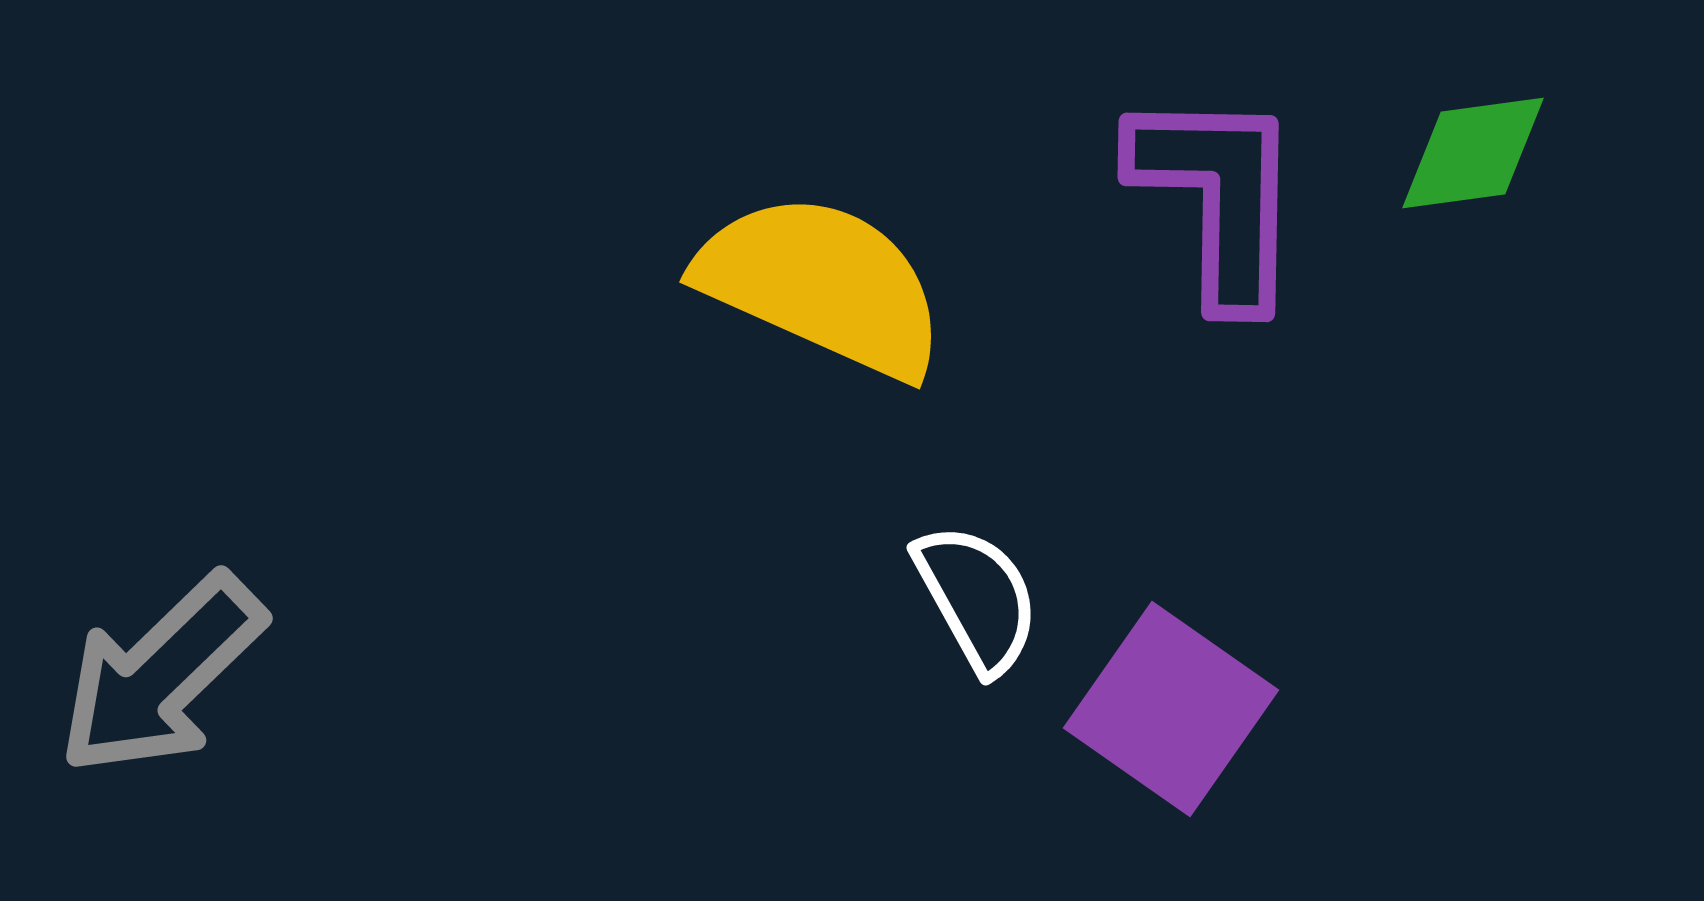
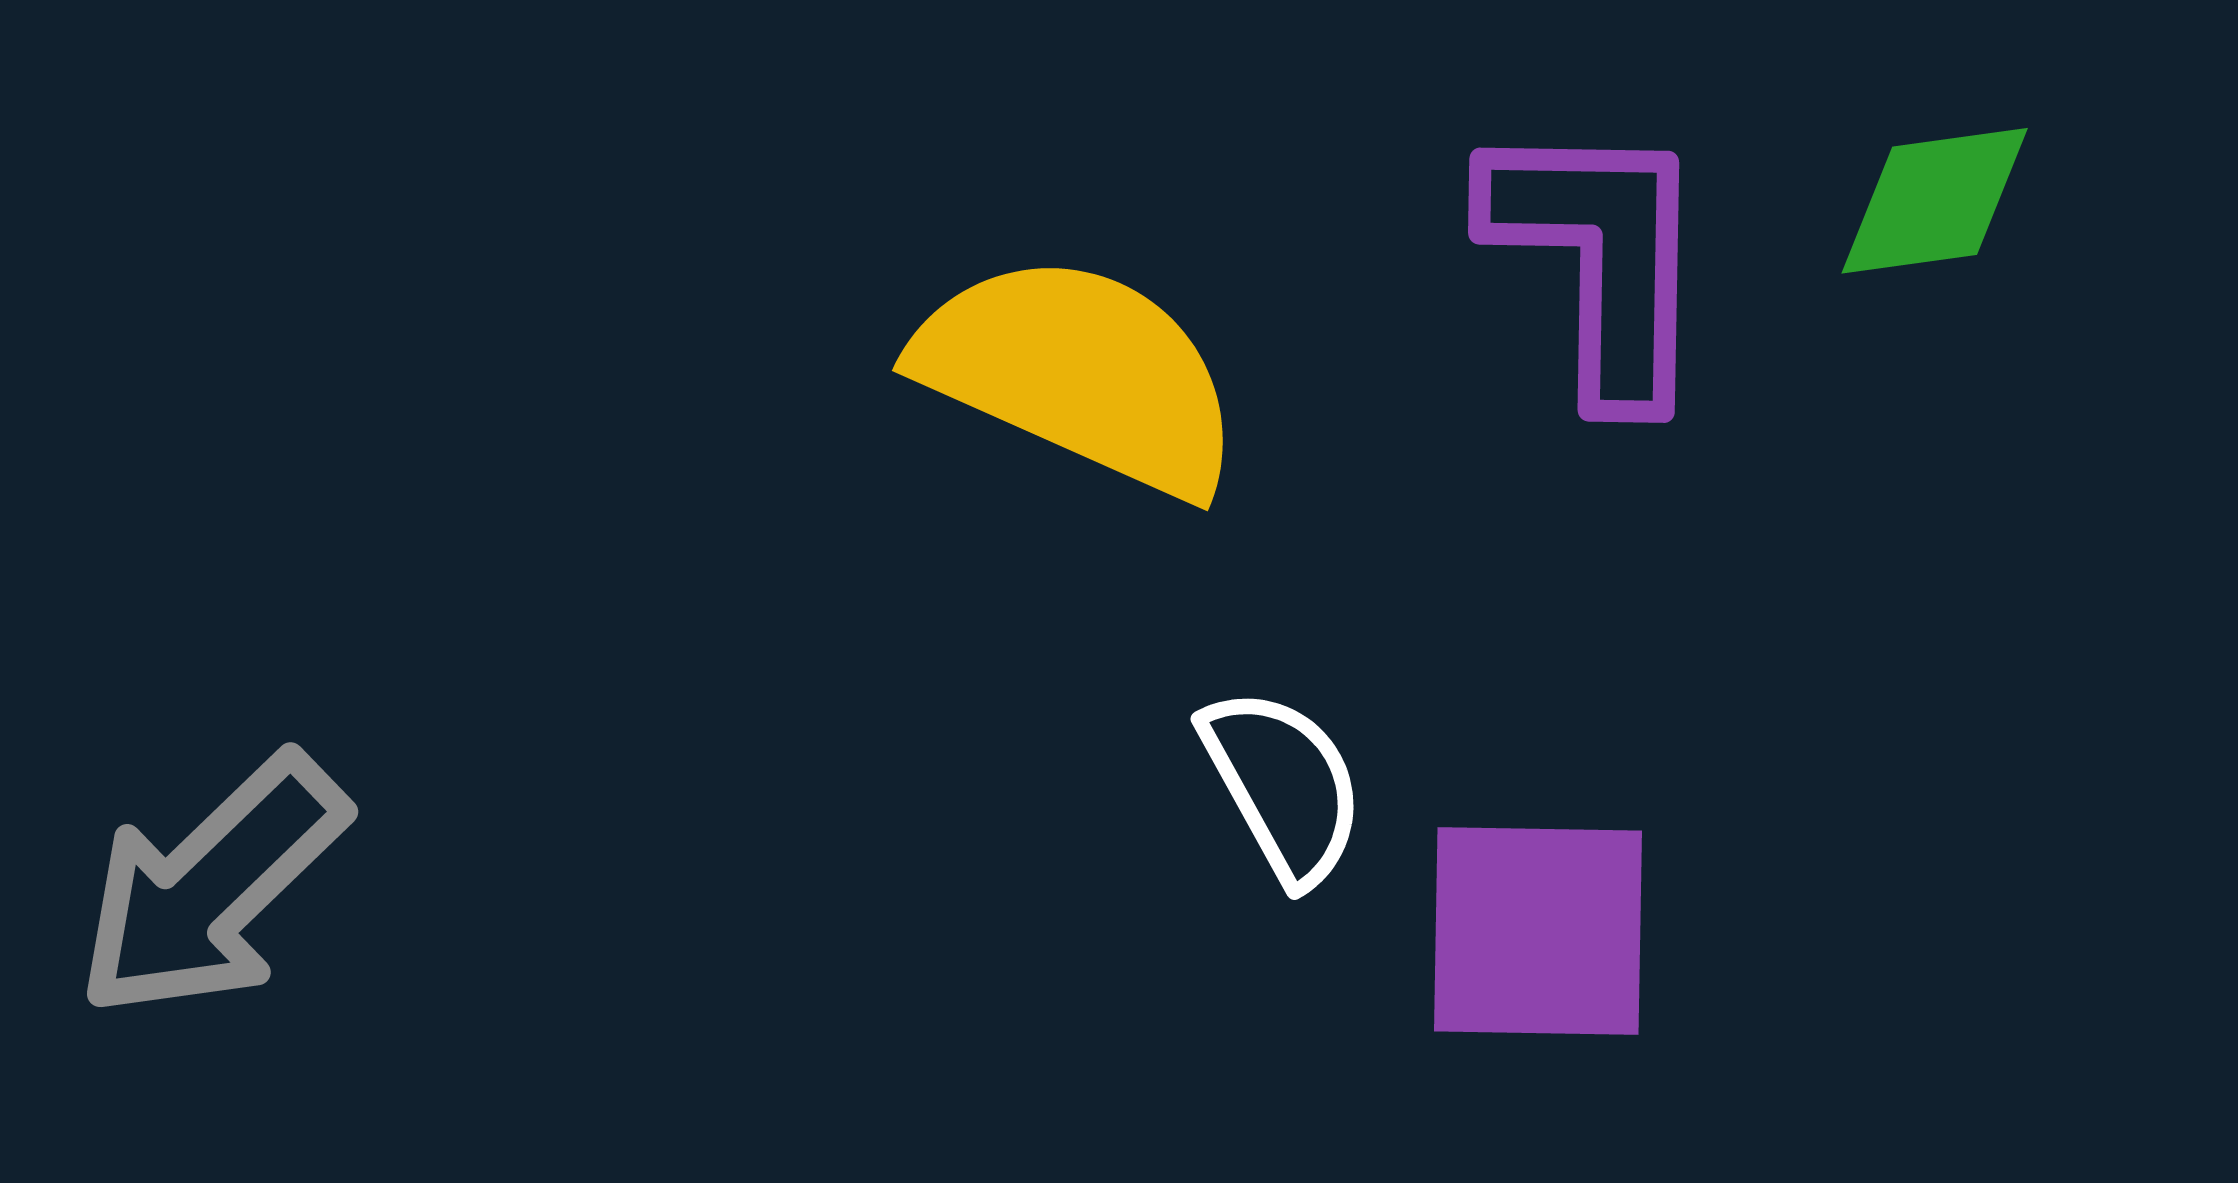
purple square: (1171, 709) -> (1538, 931), turned -34

